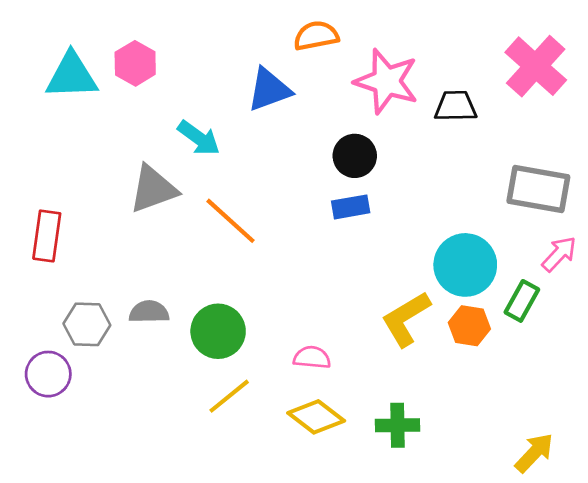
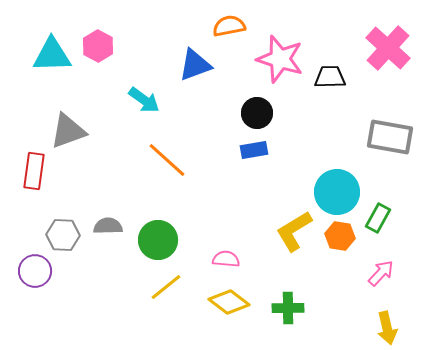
gray triangle: (153, 189) -> (68, 131), moved
pink arrow: (559, 254) -> (381, 273), moved
yellow arrow: (534, 453) -> (387, 328), turned 124

